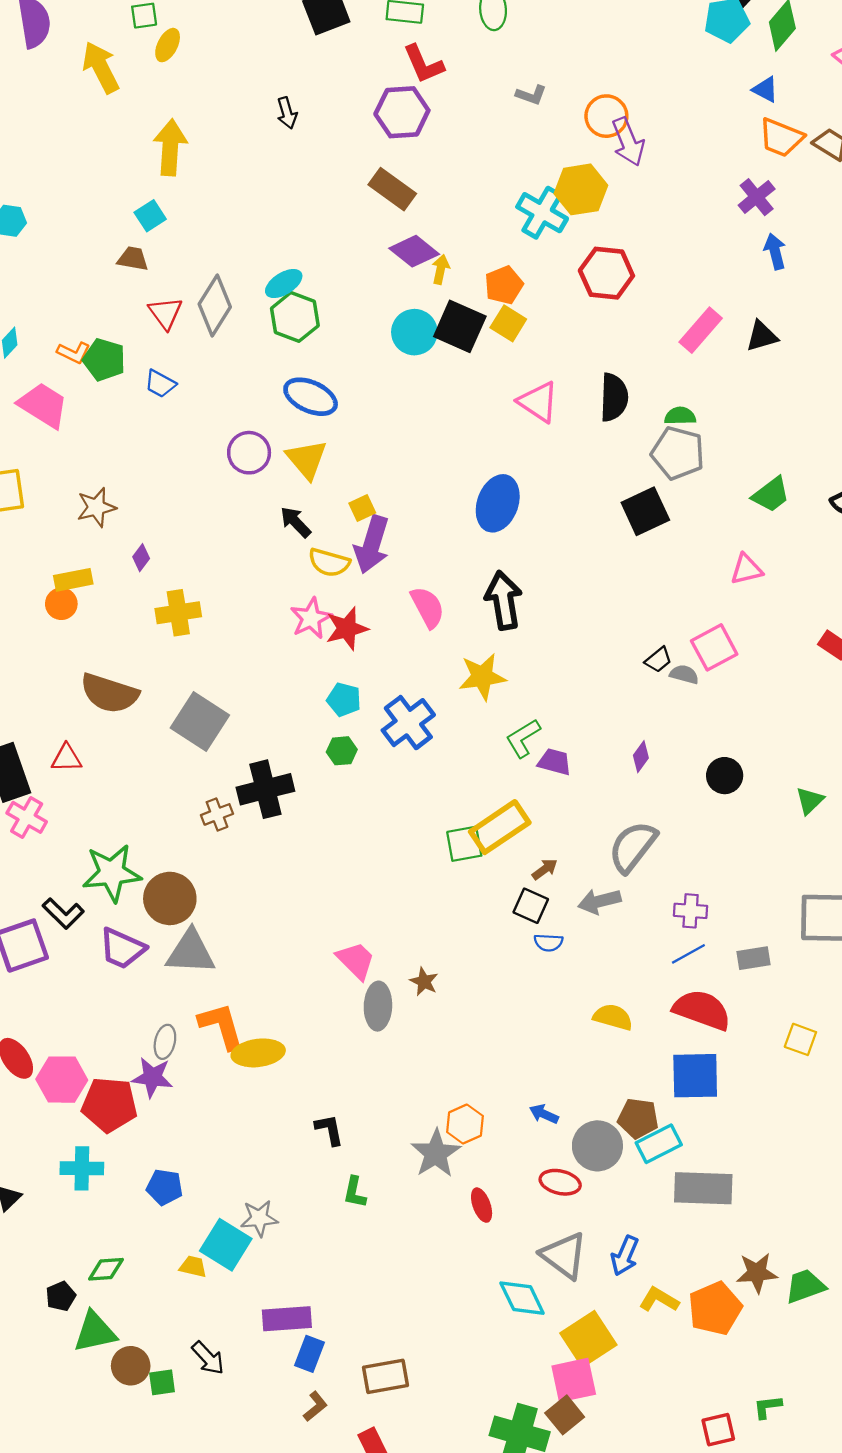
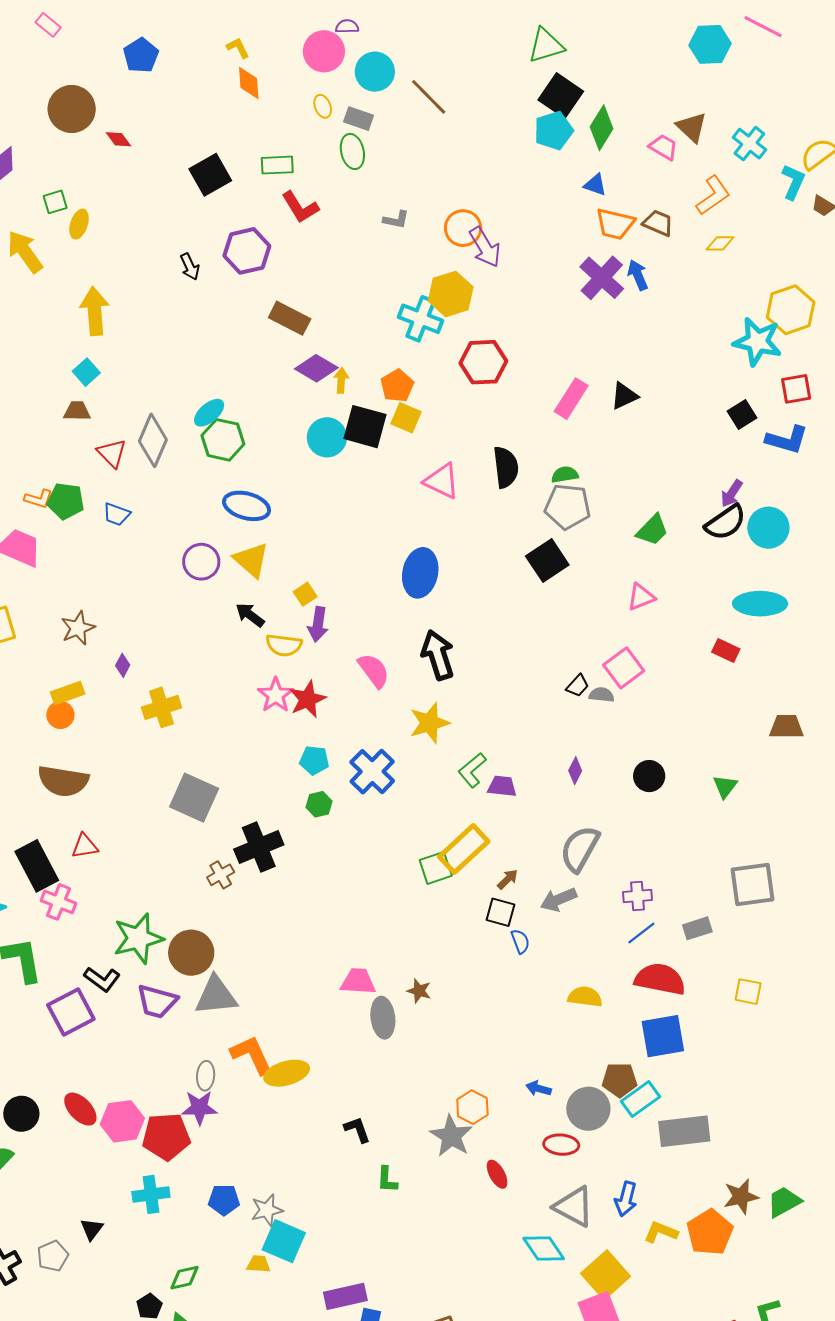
purple hexagon: (402, 112) -> (247, 251), moved
purple cross: (757, 197) -> (602, 278), size x1.4
blue arrow: (775, 251) -> (638, 275), moved
purple arrow: (372, 545) -> (318, 624), size x0.7
brown semicircle: (109, 693) -> (63, 781), moved
blue semicircle: (548, 943) -> (520, 941), turned -105
pink trapezoid: (356, 960) -> (358, 982), turned -33
gray star: (259, 1218) -> (267, 1210), moved

